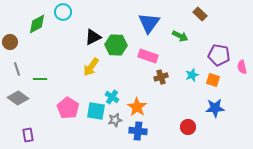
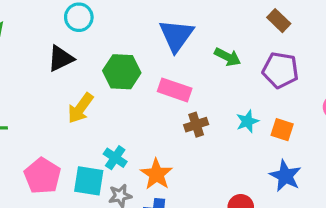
cyan circle: (63, 12) -> (79, 17), moved
brown rectangle: (200, 14) -> (279, 21), moved
black triangle: (93, 37) -> (61, 59), moved
purple pentagon: (219, 55) -> (280, 70), moved
blue star: (215, 108) -> (285, 176), turned 30

